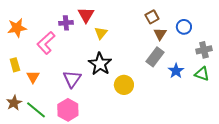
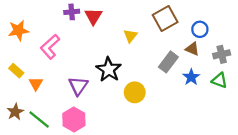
brown square: (152, 17) -> (165, 18), size x1.6
purple cross: (66, 23) -> (72, 12), moved
yellow triangle: (101, 33) -> (130, 36), moved
brown triangle: (160, 34) -> (192, 49), moved, turned -40
yellow rectangle: (15, 65) -> (16, 71), turned -32

